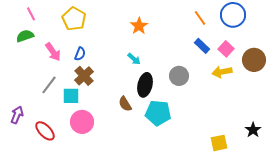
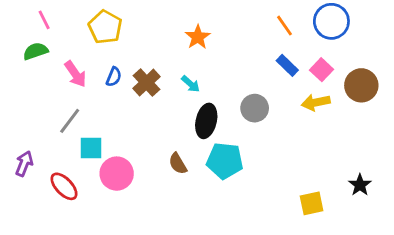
brown cross: (84, 76) -> (146, 83), moved
cyan square: (71, 96) -> (91, 148), moved
brown semicircle: (125, 104) -> (178, 164), moved

